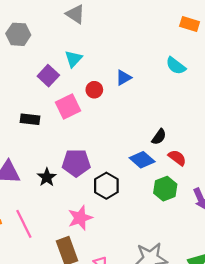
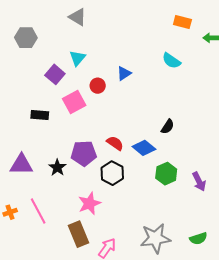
black semicircle: (159, 137) -> (168, 127), moved
red semicircle: (177, 158) -> (115, 143), moved

